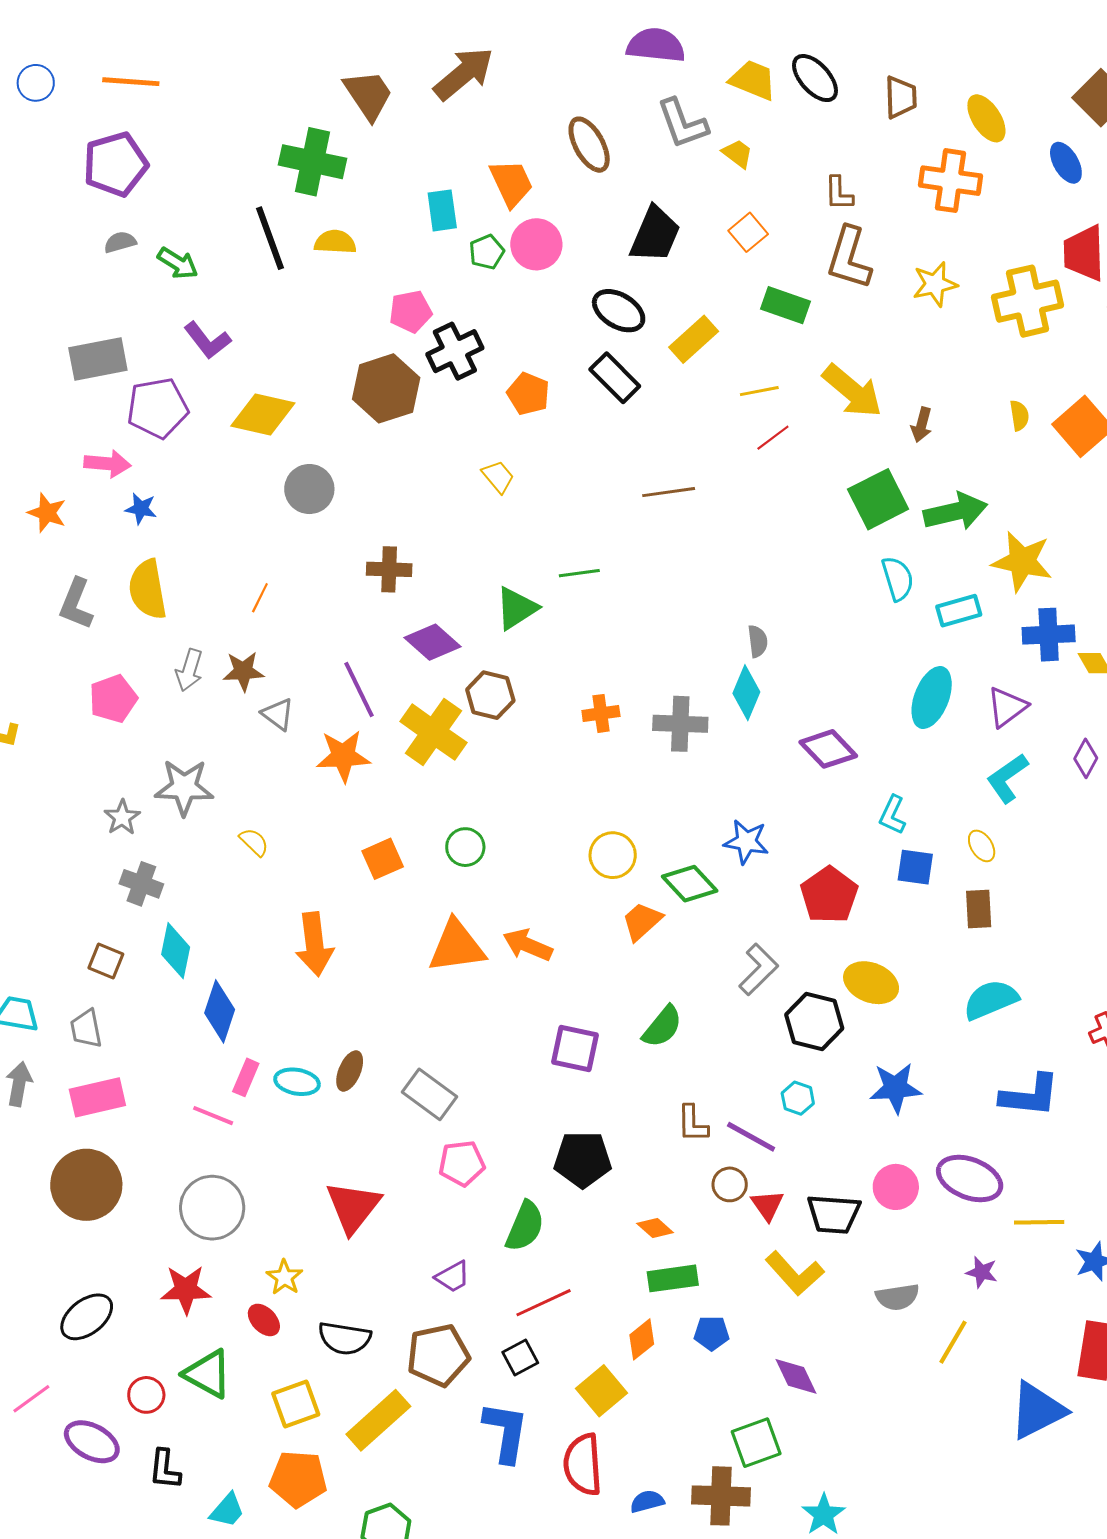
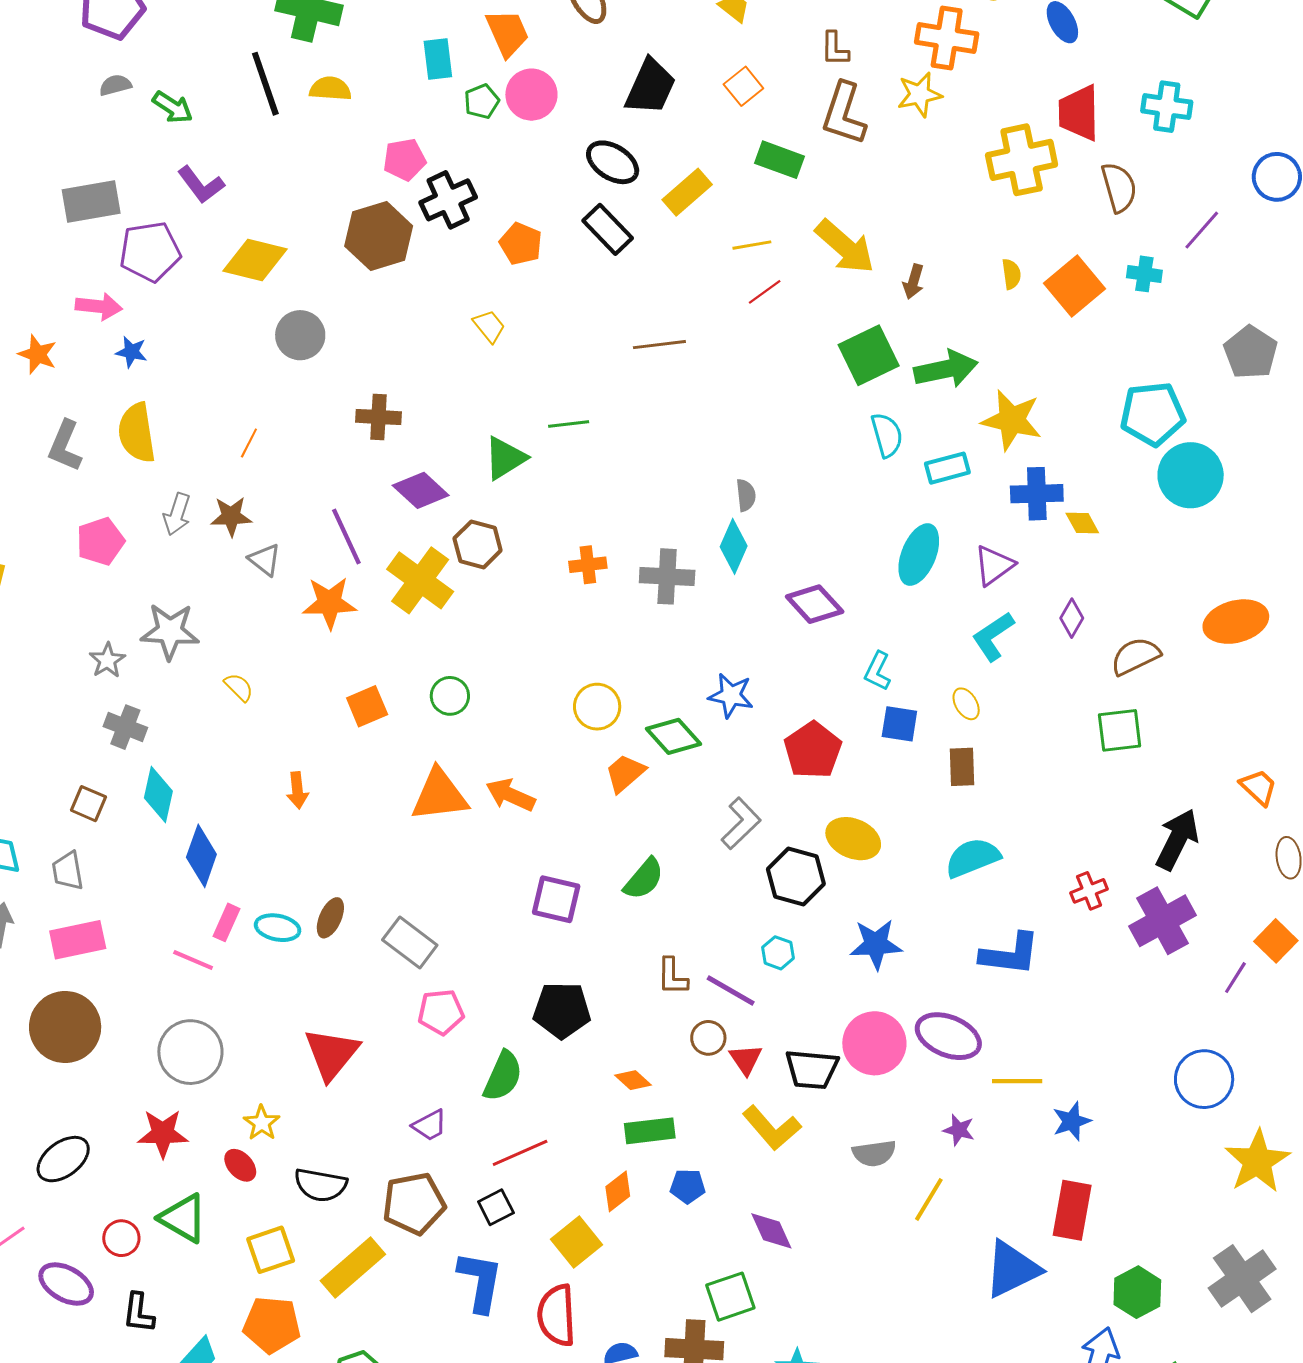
yellow star: (935, 284) -> (920, 94), moved
orange arrow: (314, 944) -> (297, 790), size x0.6
pink circle: (896, 1187) -> (874, 1043), size x1.4

